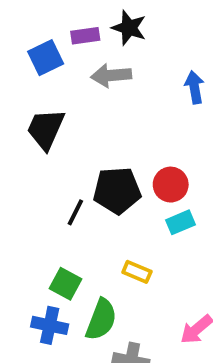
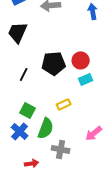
black line: (75, 212) -> (24, 74), moved
yellow rectangle: (137, 272) -> (64, 104), turned -48
blue cross: (50, 325) -> (20, 131), turned 30

